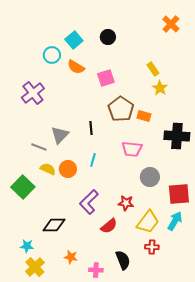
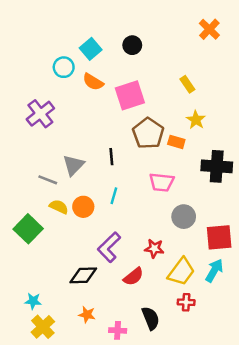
pink square: (106, 78) -> (130, 95), size x1.4
yellow star: (160, 88) -> (196, 120), moved
black diamond: (54, 225) -> (83, 275), moved

